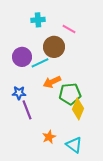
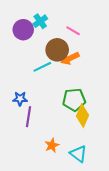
cyan cross: (38, 20) -> (40, 21), turned -32
purple circle: (22, 57) -> (23, 30), moved
orange arrow: (52, 82) -> (70, 58), moved
purple line: (27, 110) -> (29, 117), turned 30

